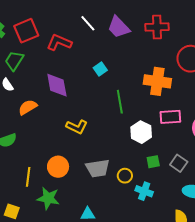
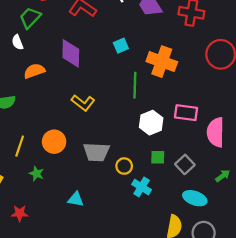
orange cross: (157, 81) -> (162, 62), moved
green star: (48, 198) -> (37, 174), size x0.6

